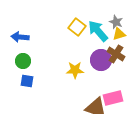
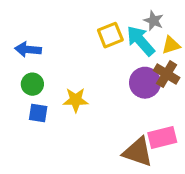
gray star: (116, 22) -> (154, 21), moved
yellow square: (77, 27) -> (110, 35), turned 30
yellow star: (75, 70) -> (76, 100), moved

